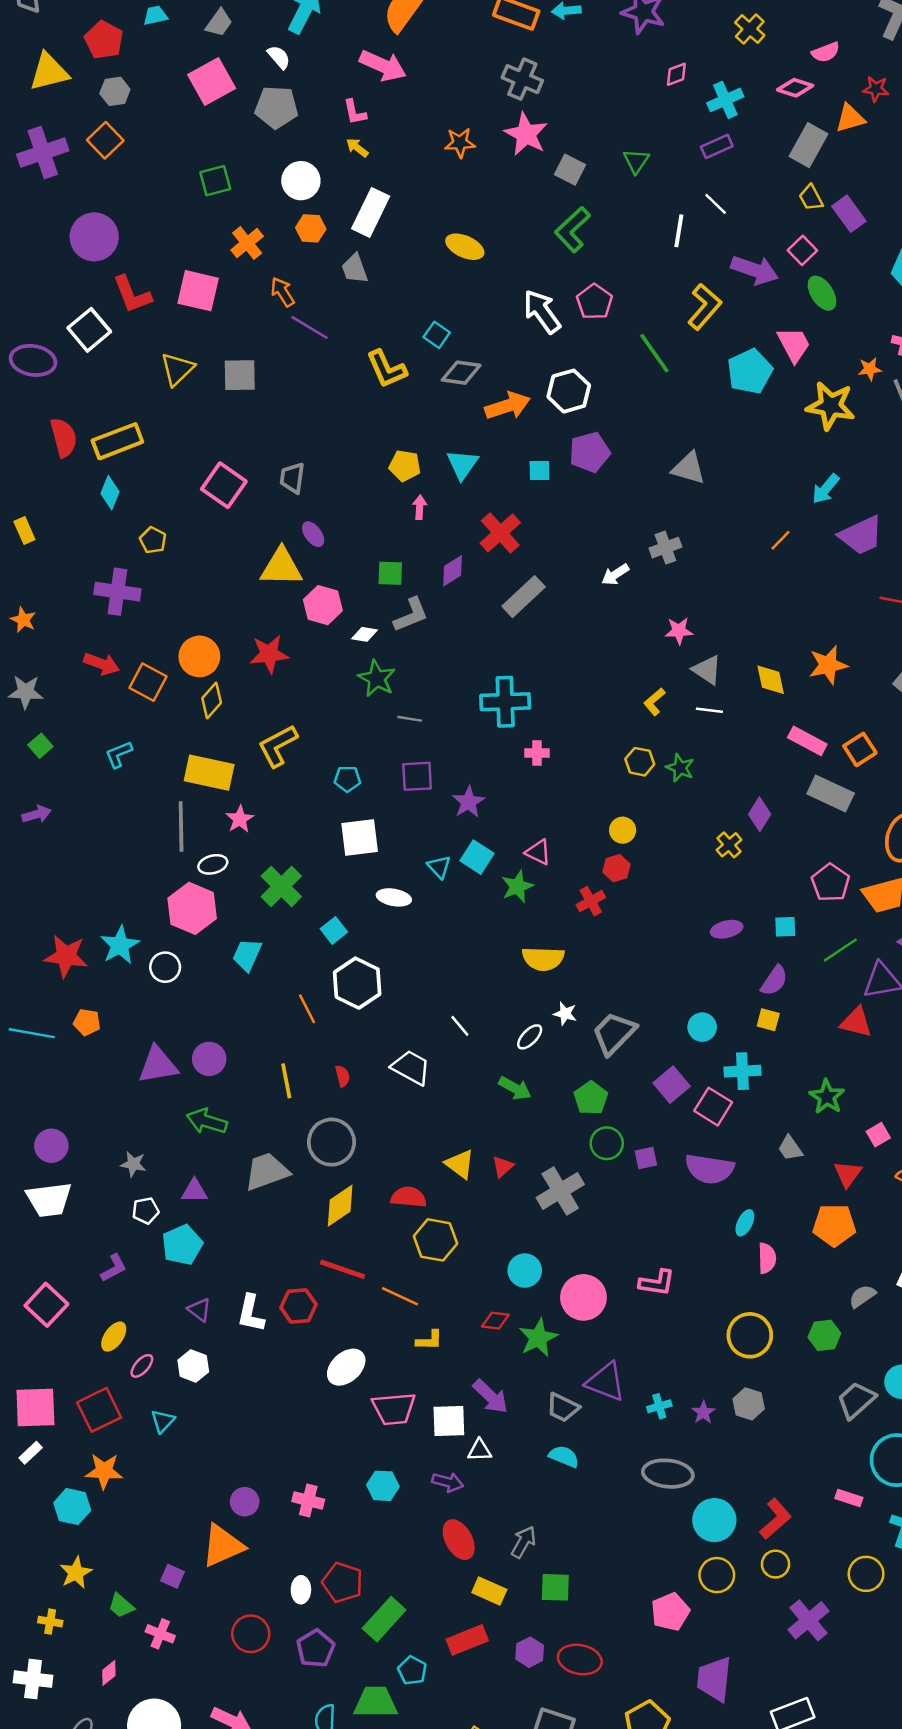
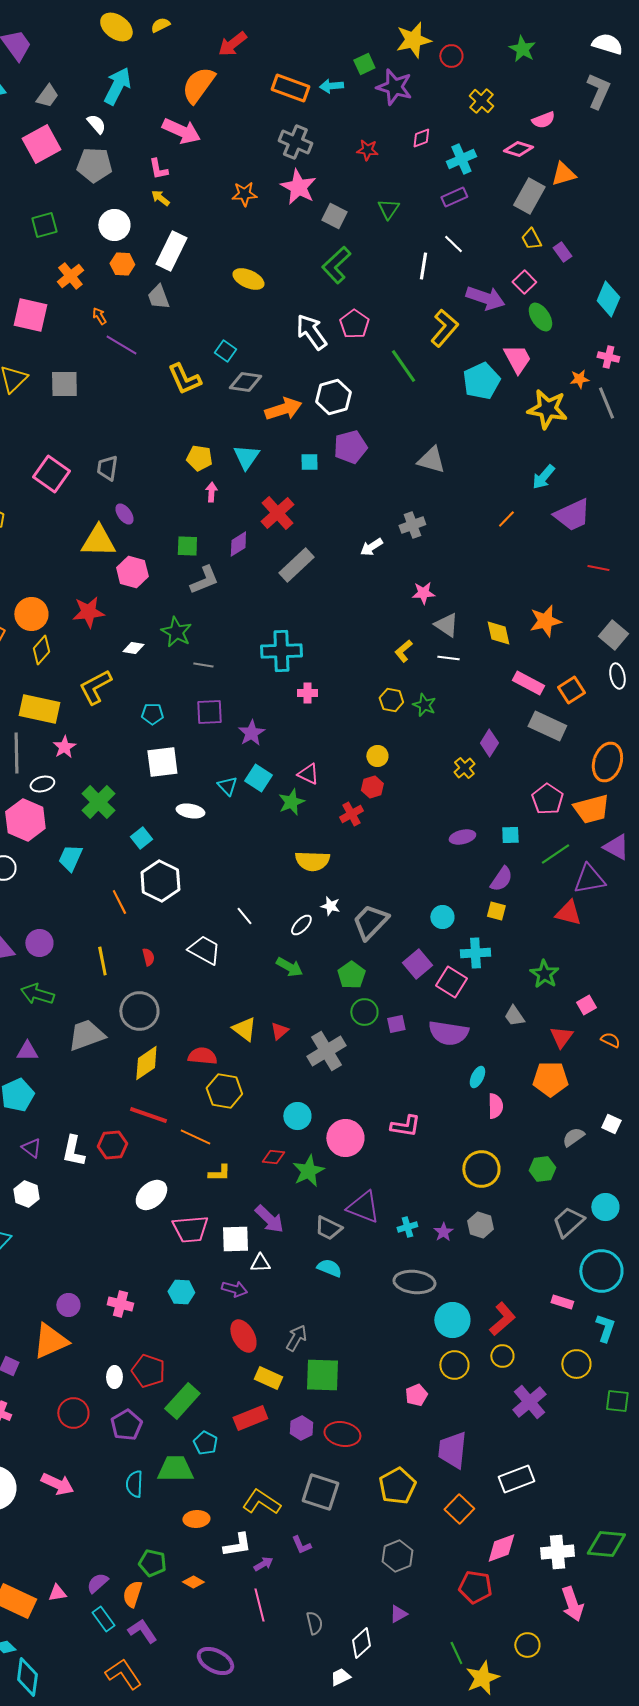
red star: (876, 89) -> (367, 150), moved
purple rectangle: (849, 214) -> (562, 252), size x0.7
orange arrow: (283, 292) -> (99, 316), size x0.7
white diamond: (365, 634) -> (133, 648), moved
green square: (555, 1587) -> (322, 1375), size x1.4
pink pentagon: (670, 1612) -> (416, 1395), size x0.7

